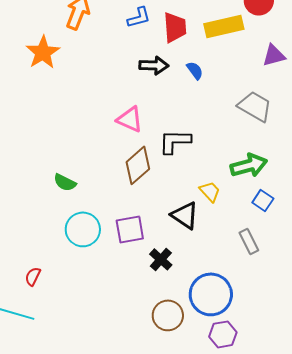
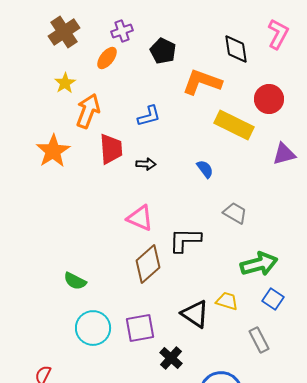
yellow rectangle: (224, 26) -> (234, 125), turned 39
red trapezoid: (175, 27) -> (111, 149), moved
black arrow: (154, 65) -> (146, 164), moved, size x0.7
gray trapezoid: (255, 106) -> (235, 213), moved, size x0.7
yellow trapezoid: (210, 191) -> (227, 301), moved, turned -30

